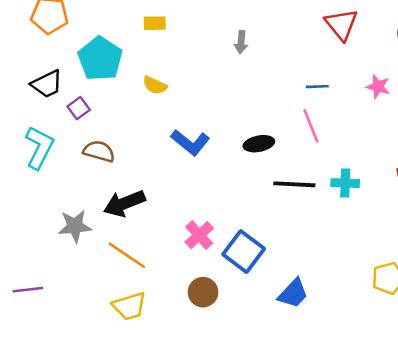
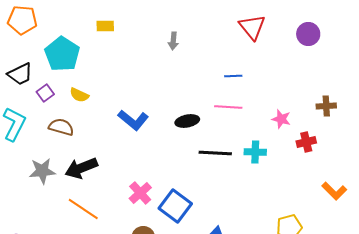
yellow semicircle: (155, 85) -> (79, 95), moved
pink star: (378, 87) -> (281, 119), moved
pink line: (311, 126) -> (228, 107), turned -64
gray star: (75, 226) -> (42, 171), moved

